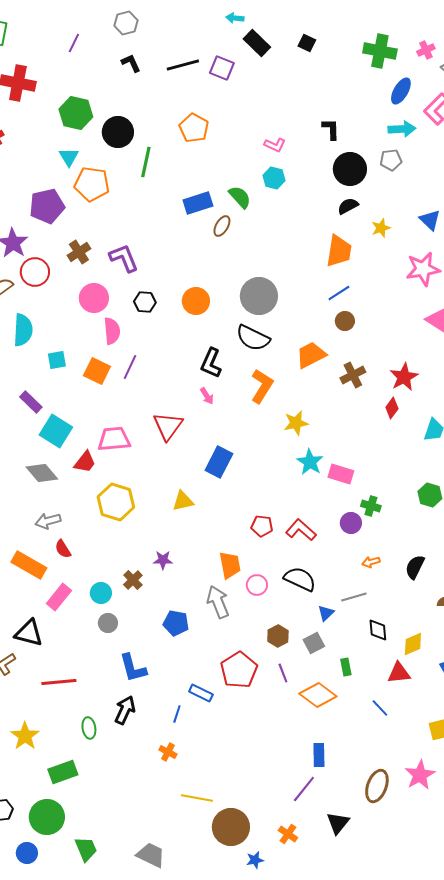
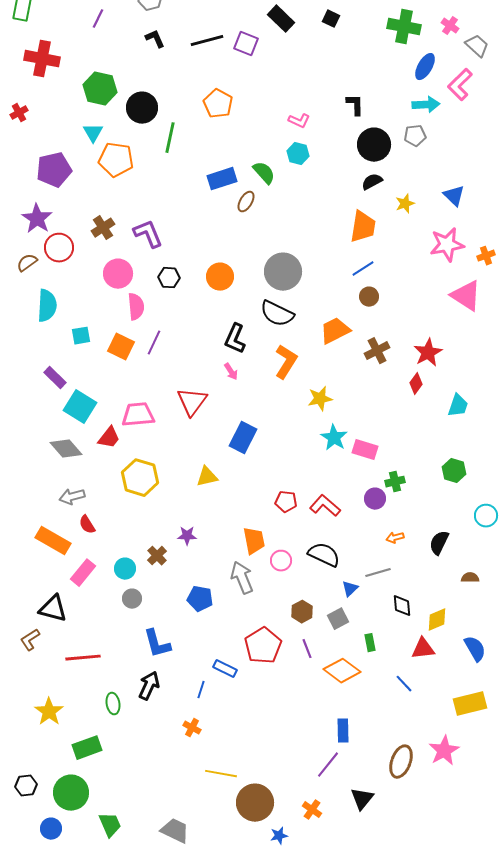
pink cross: (426, 50) -> (450, 26), turned -30
purple pentagon: (47, 206) -> (54, 170), moved
green cross: (371, 506) -> (395, 482), turned -30

